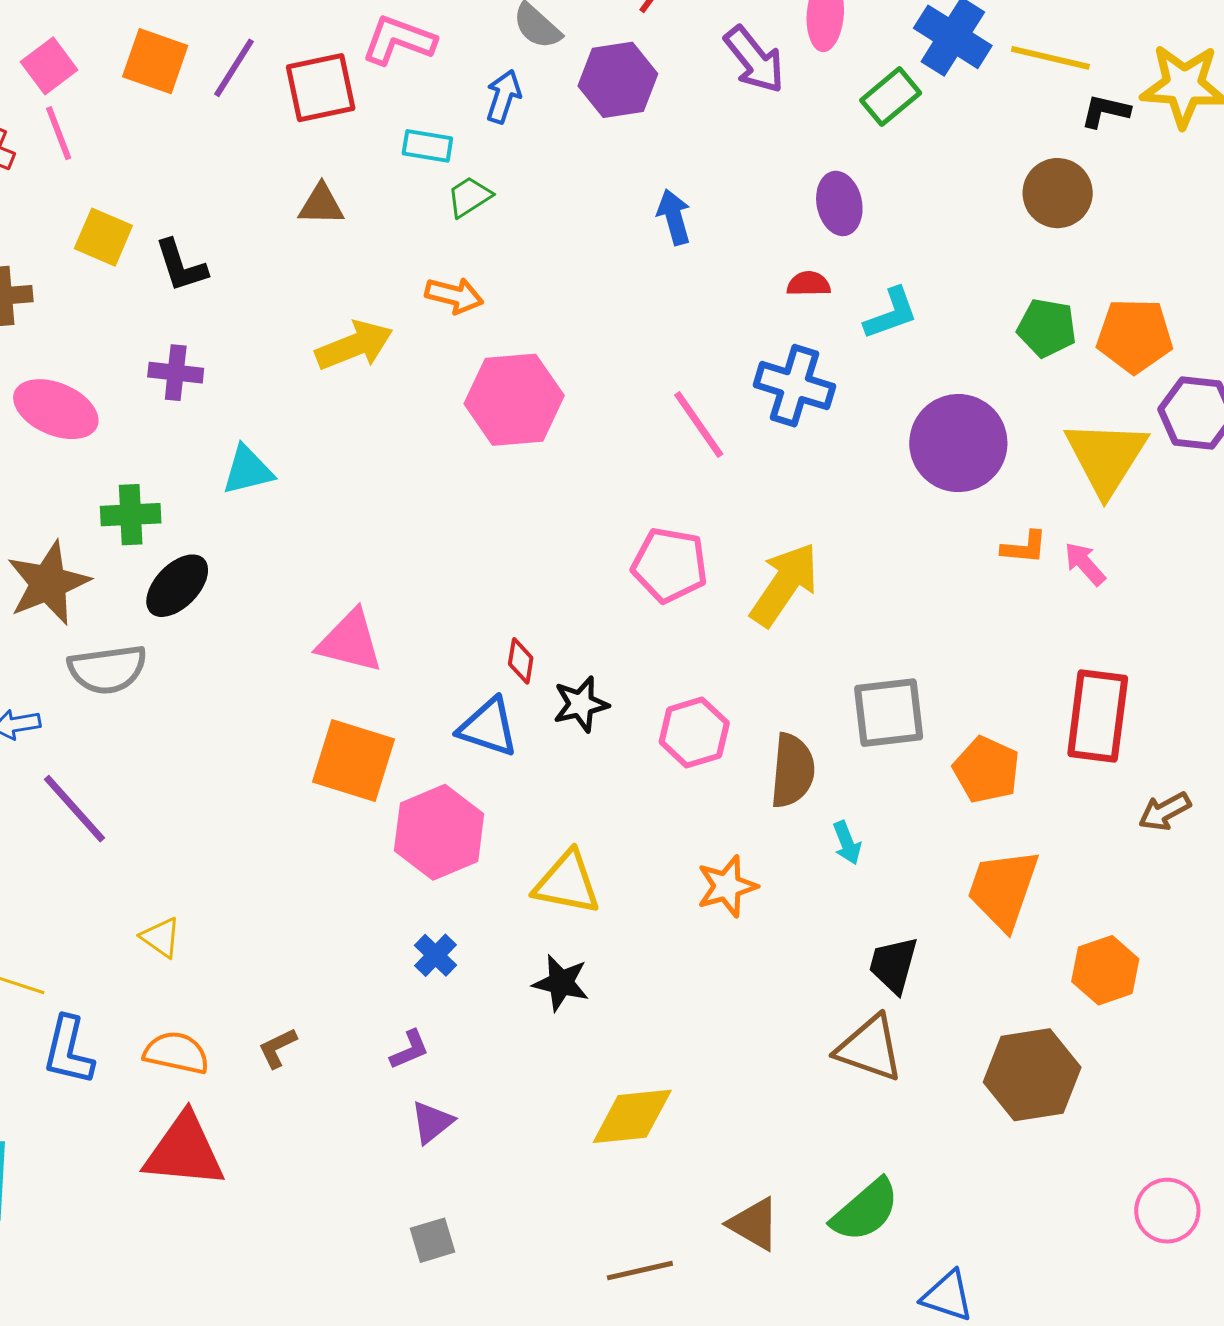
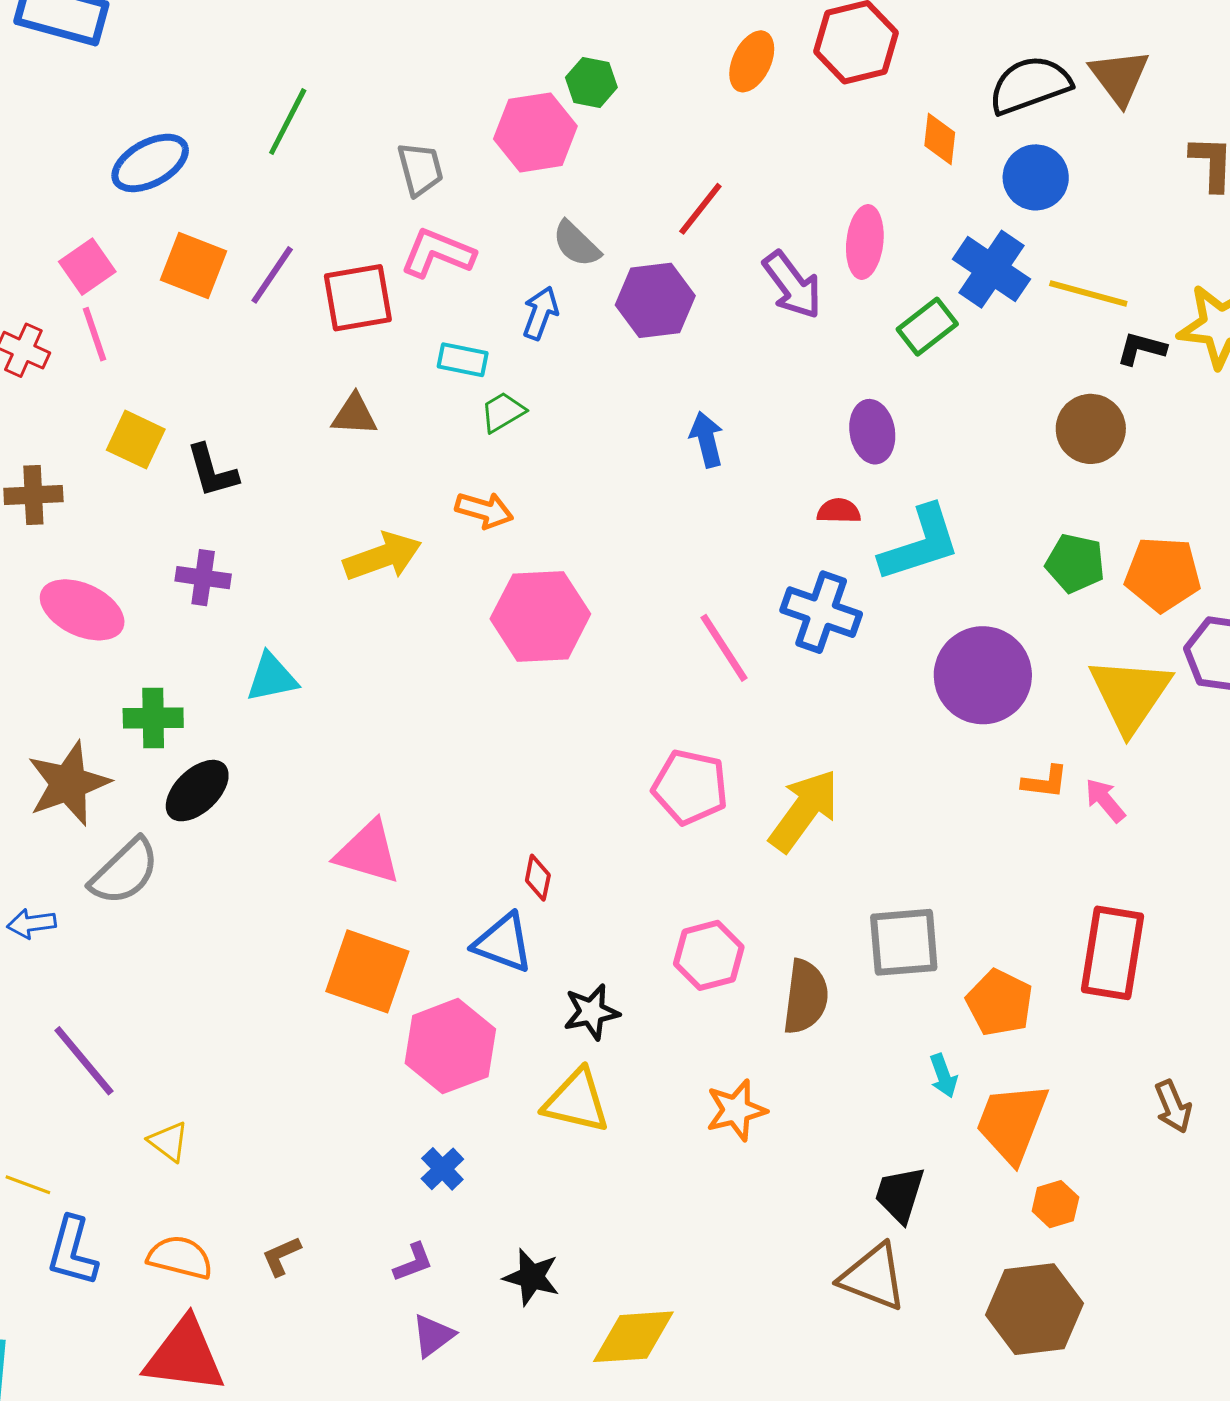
cyan L-shape: (891, 314) -> (920, 544), size x1.5
gray semicircle: (107, 669) -> (125, 872), turned -38
black star: (581, 704) -> (591, 1012), moved
purple line: (74, 809) -> (84, 1061), moved
brown arrow: (1165, 811) -> (1173, 1107), moved, turned -86
cyan arrow: (847, 843) -> (943, 1076), moved
orange hexagon: (1105, 970) -> (1055, 1204), moved, size x0.7
black star: (561, 983) -> (532, 1277), moved

